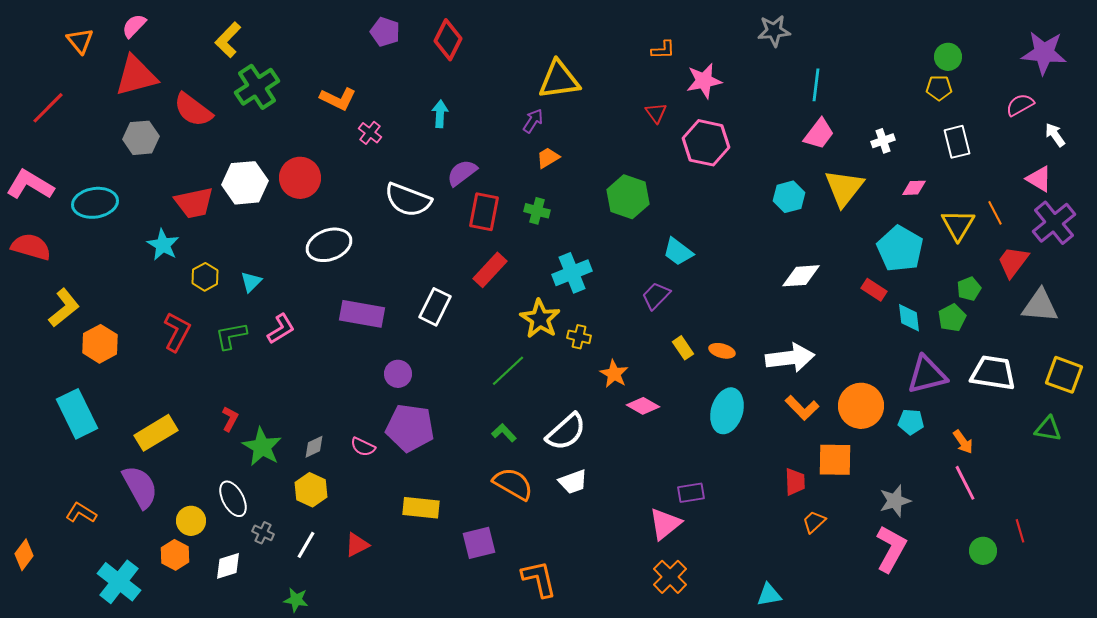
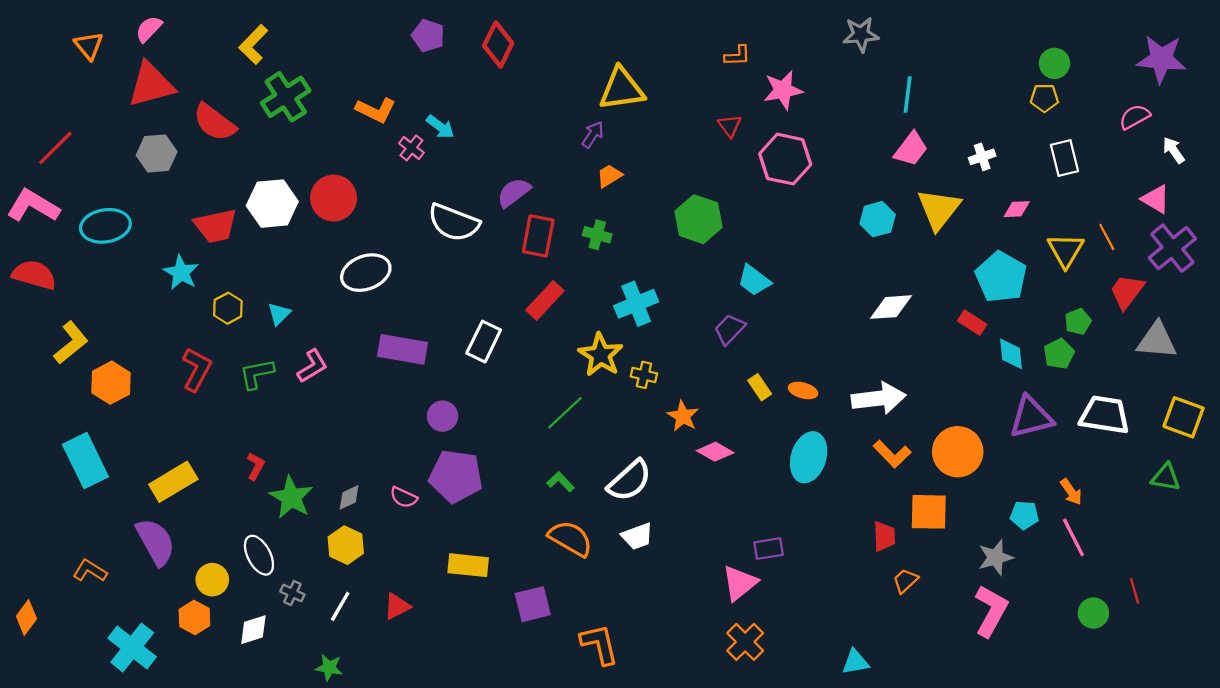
red line: (48, 108) -> (55, 148), moved
cyan arrow: (440, 114) -> (440, 127), moved, turned 124
cyan pentagon: (911, 422) -> (1024, 515), moved

